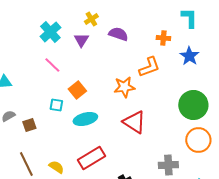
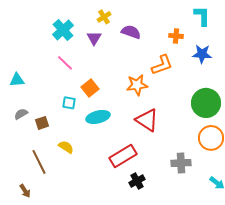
blue star: (189, 56) -> (202, 54), turned -30
red rectangle: (91, 158) -> (123, 156), moved
yellow semicircle: (56, 167) -> (66, 147), moved

